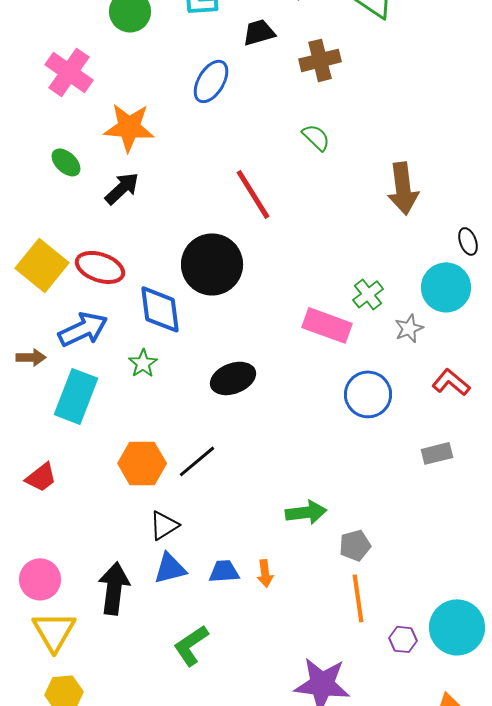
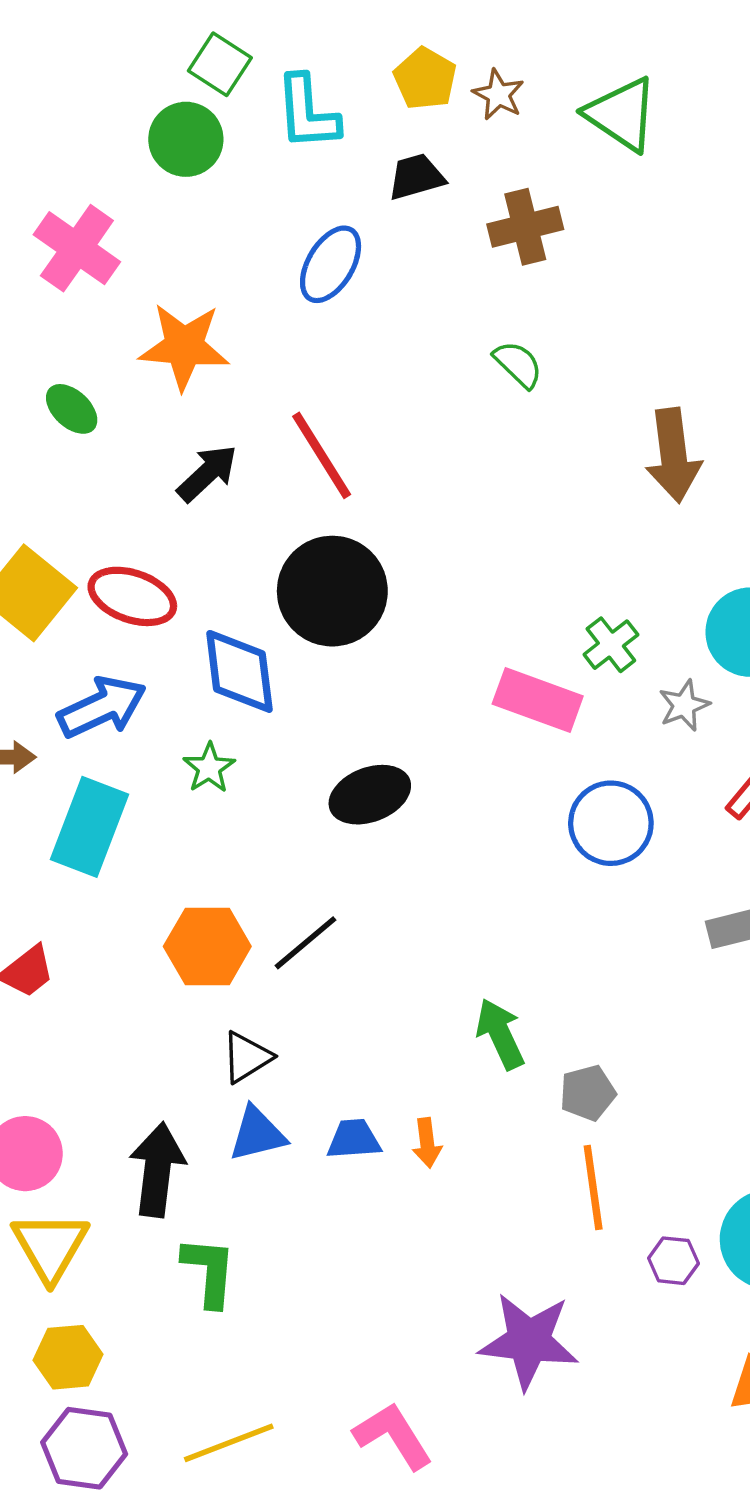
black arrow: (122, 188) -> (207, 473), moved
red line: (253, 194) -> (322, 455), moved
green arrow: (306, 512) -> (500, 1034), turned -108
green L-shape: (191, 645) -> (209, 1271), moved, turned 129

